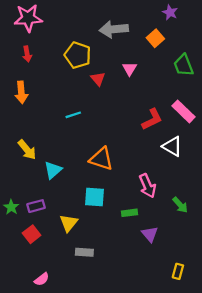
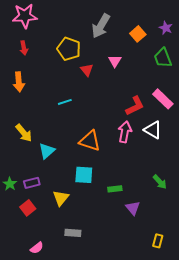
purple star: (170, 12) -> (166, 28), moved
gray arrow: (114, 29) -> (101, 26), turned -55
pink arrow: (148, 186) -> (125, 132), moved, turned -145
gray rectangle: (84, 252) -> (73, 233), moved

